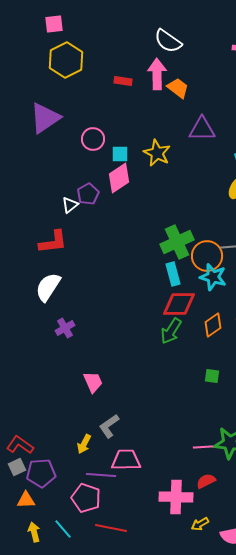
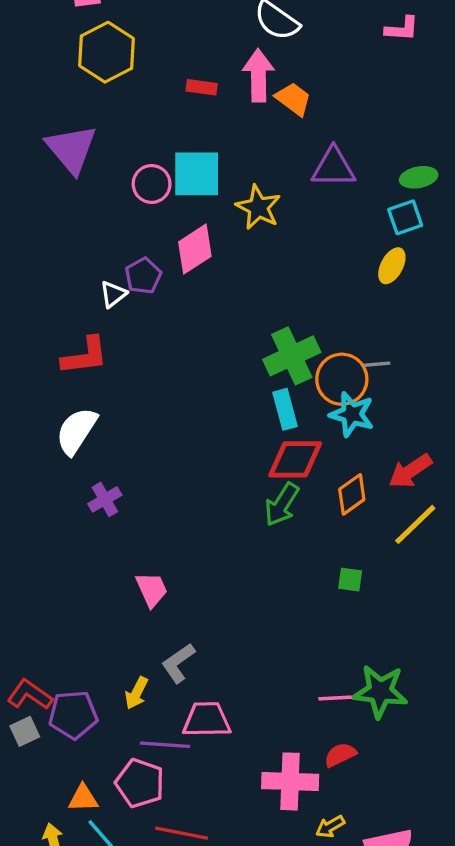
purple triangle: (45, 118) -> (71, 149), turned -36
cyan square: (120, 154) -> (197, 174), moved, size x1.8
purple pentagon: (41, 473) -> (73, 715), moved
orange triangle: (26, 500) -> (83, 798), moved

